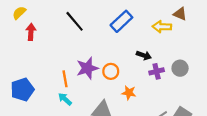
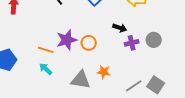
orange line: (65, 79) -> (46, 50), turned -63
orange star: (129, 93) -> (104, 72), moved

